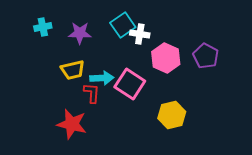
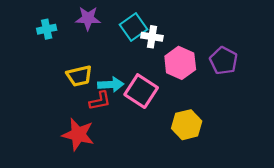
purple star: (80, 33) -> (88, 18), moved
red L-shape: (92, 93) -> (100, 101), turned 75

